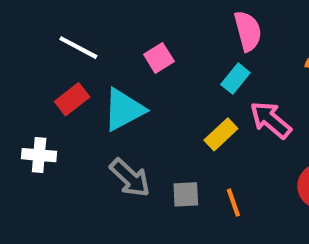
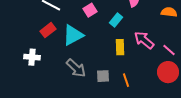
cyan rectangle: (235, 79) -> (116, 20), moved
yellow rectangle: (221, 134) -> (120, 47), turned -49

